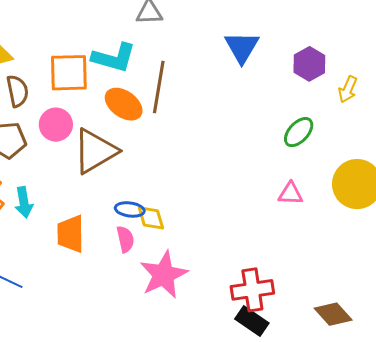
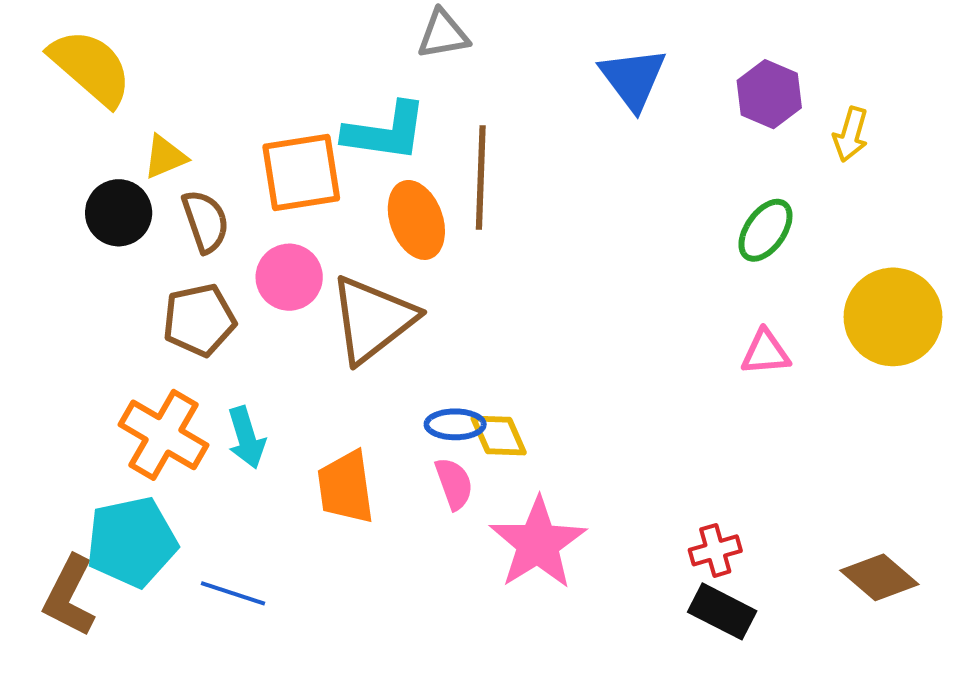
orange ellipse: (124, 104) -> (416, 220), turned 42
red cross: (252, 290) -> (715, 550), size x0.6

